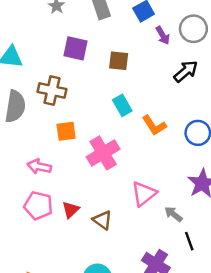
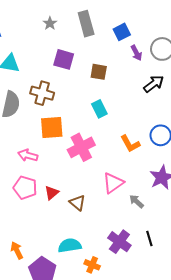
orange L-shape: (154, 125) -> (130, 144), moved
orange square: (66, 131) -> (52, 127), size x1.4
black line: (189, 241) -> (149, 238), moved

